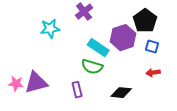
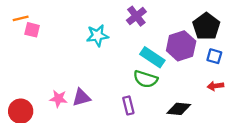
purple triangle: (36, 83) -> (81, 97), size x0.7

